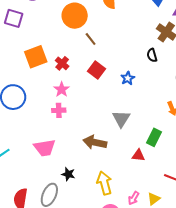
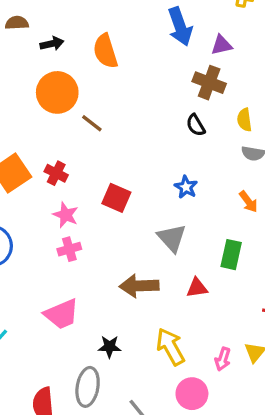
red square: (96, 70) -> (116, 198), moved
blue star: (128, 78) -> (186, 187), moved
red triangle: (138, 155) -> (197, 288), moved

